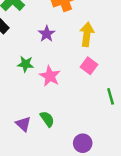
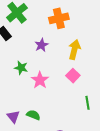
green semicircle: (47, 119) -> (33, 115), turned -40

